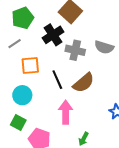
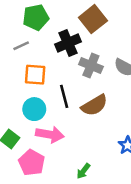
cyan circle: (22, 95) -> (34, 109), moved
pink arrow: (66, 112) -> (50, 134), moved, turned 90

